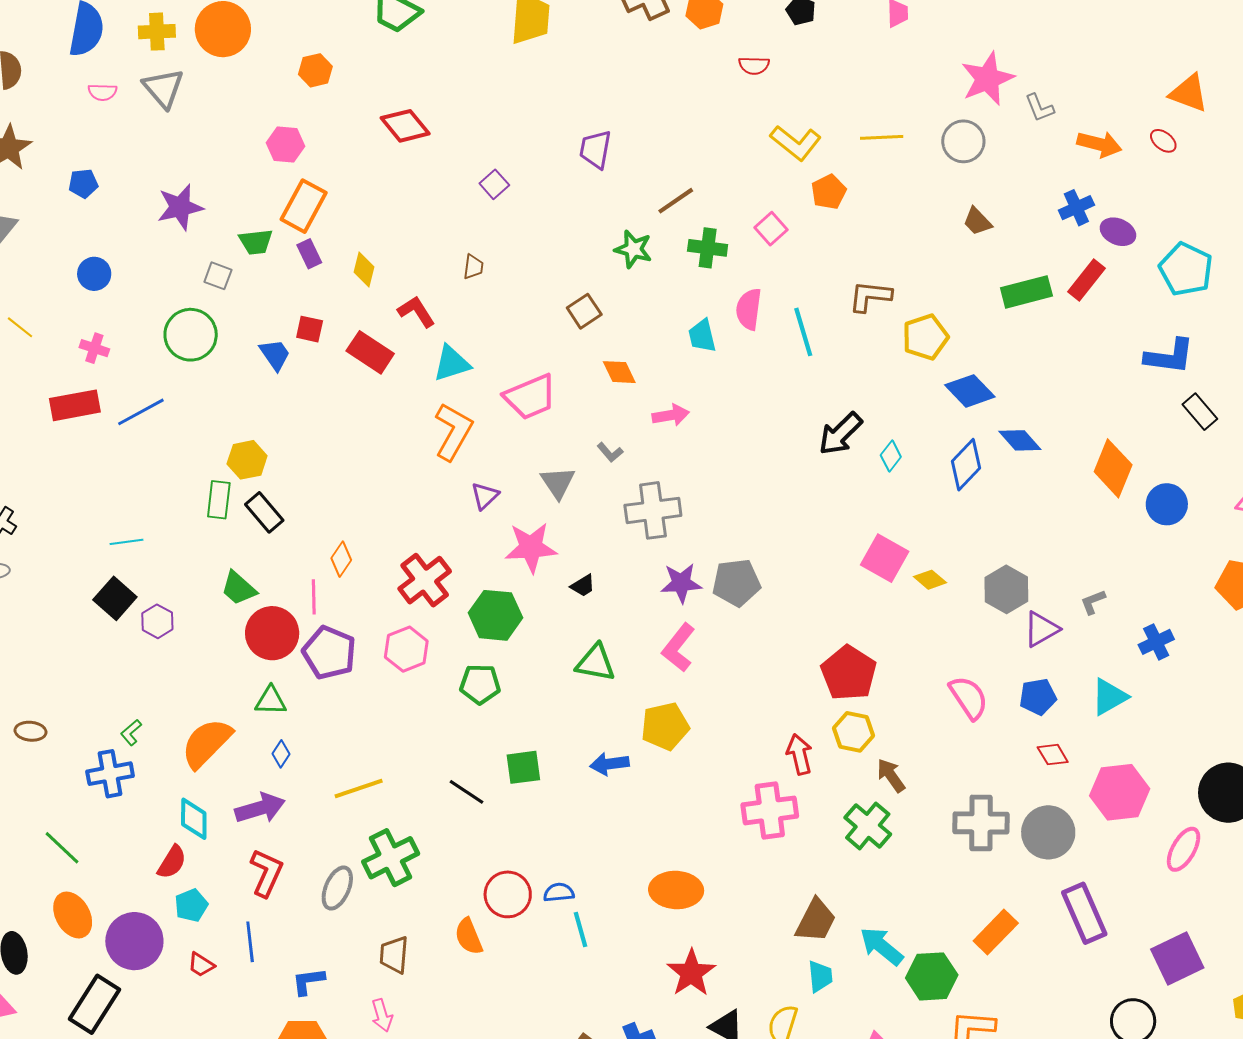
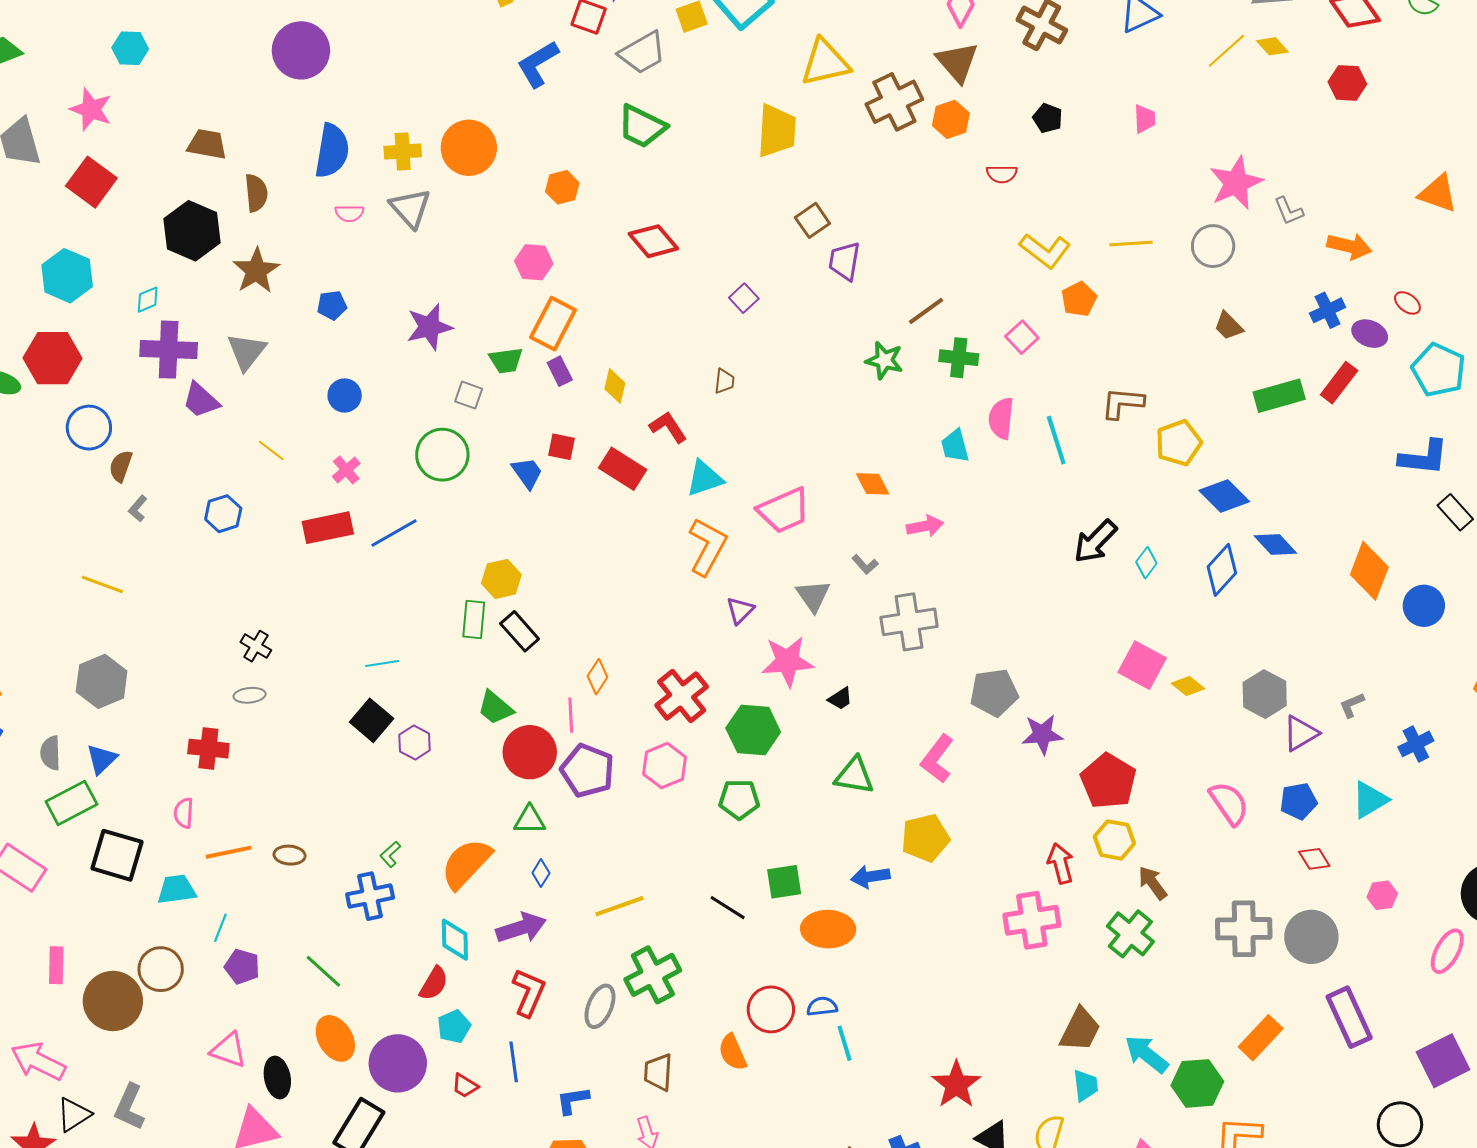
red ellipse: (1163, 141) -> (1407, 303), moved
brown square: (584, 311) -> (812, 220), moved
pink cross: (94, 348) -> (346, 470), turned 32
purple star: (681, 583) -> (1042, 734), moved
pink hexagon: (1120, 792) -> (1382, 895), size x0.5
orange ellipse: (676, 890) -> (828, 929), moved

